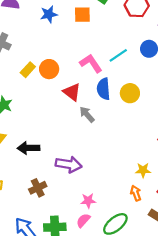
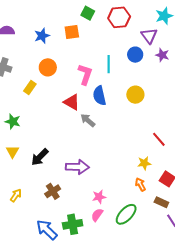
cyan line: (118, 55) -> (109, 64), turned -48
pink L-shape: (91, 63) -> (85, 74), turned 60
orange circle: (49, 69) -> (48, 67), moved
yellow circle: (130, 93) -> (135, 95), moved
black arrow: (28, 148) -> (40, 157), turned -36

